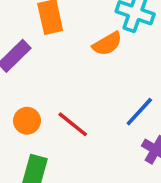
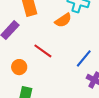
red line: (73, 124) -> (43, 51), moved

